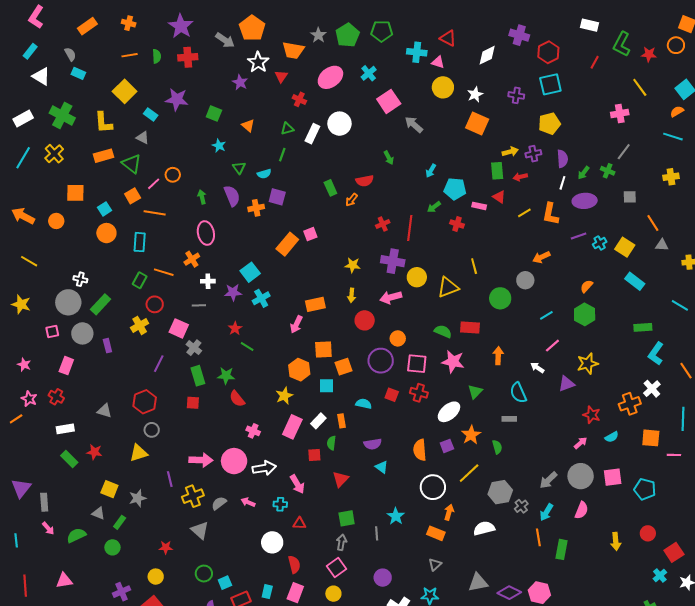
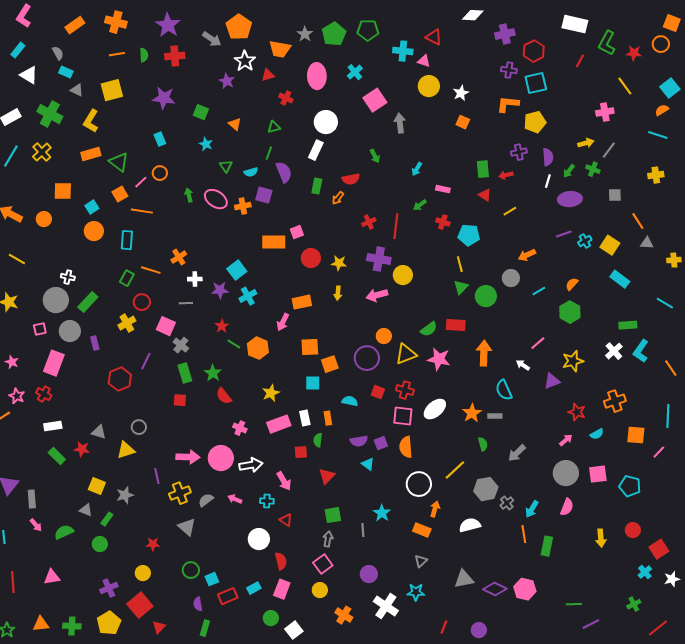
orange cross: (129, 23) -> (116, 22), size x1.5
white rectangle: (590, 25) -> (575, 24), size x1.4
purple cross: (519, 35) -> (505, 34), turned -30
white diamond: (487, 55) -> (473, 15), moved, turned 30
red triangle: (281, 76) -> (268, 75), turned 40
pink ellipse: (330, 77) -> (317, 76), turned -55
yellow square: (125, 91) -> (112, 90), turned 30
purple cross: (516, 95) -> (509, 70), moved
cyan rectangle: (151, 115) -> (160, 139), moved, turned 32
yellow L-shape: (103, 123) -> (91, 121), turned 35
orange square: (477, 124) -> (463, 122), size x0.6
gray arrow: (414, 125) -> (400, 123), turned 42
white rectangle: (312, 134) -> (316, 150), moved
gray triangle: (143, 138) -> (77, 90), moved
yellow arrow: (510, 152) -> (586, 143), moved
green rectangle: (330, 188) -> (317, 186), turned 35
cyan pentagon: (455, 189) -> (469, 235), moved
purple semicircle: (232, 196) -> (284, 172), moved
pink rectangle: (479, 206) -> (443, 189), moved
orange L-shape: (550, 214) -> (508, 104), moved, turned 85
pink ellipse: (206, 233) -> (216, 199), moved, turned -45
orange rectangle: (287, 244) -> (274, 242), turned 50
yellow triangle: (448, 287) -> (406, 354), moved
cyan line: (546, 315) -> (539, 291), moved
red circle: (365, 320) -> (311, 258), moved
green semicircle: (443, 331) -> (429, 329), turned 120
orange arrow: (498, 356) -> (484, 353), size x1.4
pink square: (417, 364) -> (403, 416), moved
pink rectangle: (66, 366) -> (54, 363), size x1.4
orange hexagon: (299, 370) -> (258, 348), moved
green star: (226, 376) -> (213, 373), turned 30
white cross: (652, 389) -> (614, 351), moved
green triangle: (475, 392) -> (461, 287), moved
red hexagon: (145, 402) -> (120, 379), moved
gray triangle: (104, 411) -> (99, 432), moved
white rectangle: (318, 421) -> (305, 418), turned -56
pink rectangle: (292, 427) -> (279, 424), turned 45
orange star: (471, 435) -> (472, 413), moved
purple square: (447, 446) -> (381, 443), moved
pink line: (674, 455) -> (659, 452), turned -48
gray arrow: (548, 480) -> (517, 453), moved
red triangle: (299, 523) -> (286, 520), turned 32
cyan rectangle: (267, 592) -> (254, 588), turned 48

